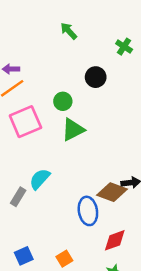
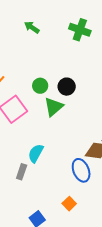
green cross: (124, 47) -> (80, 30), size x1.5
black circle: (96, 77) -> (67, 87), moved
orange square: (64, 259) -> (69, 204), moved

